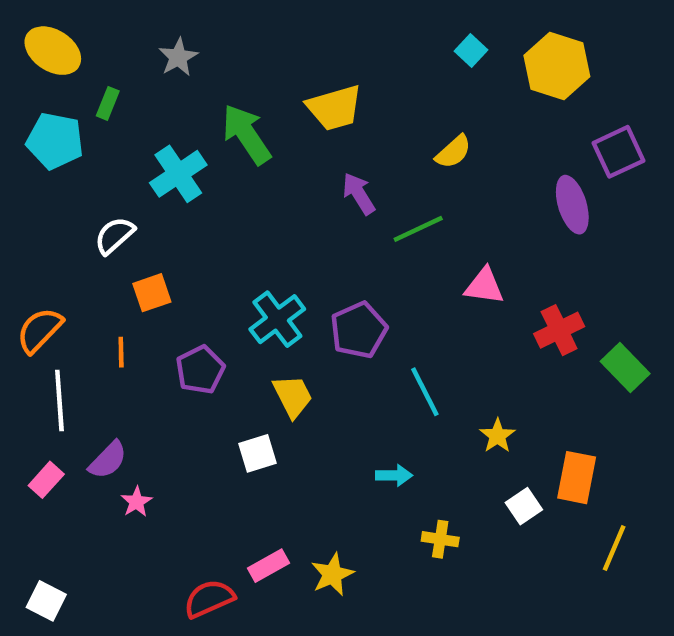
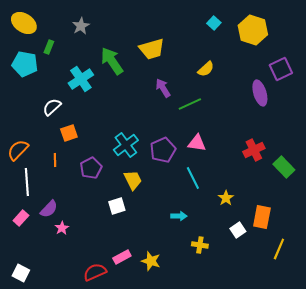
pink triangle: (484, 286) -> (197, 143), moved
yellow star: (332, 574) -> (151, 261), turned -30

